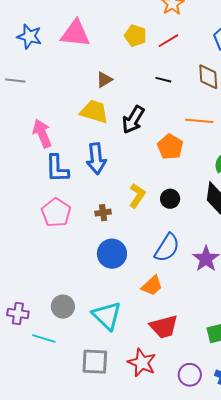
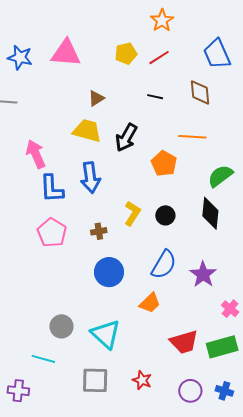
yellow pentagon: (135, 36) -> (126, 54), turned -30
purple cross: (18, 313) -> (18, 391), moved
red trapezoid: (164, 327) -> (184, 342), moved
red star: (142, 363) -> (142, 380), size x0.7

